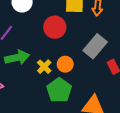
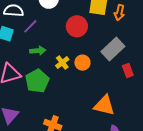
green arrow: (17, 57) -> (38, 51), size x0.7
green pentagon: (59, 90) -> (37, 81), moved

